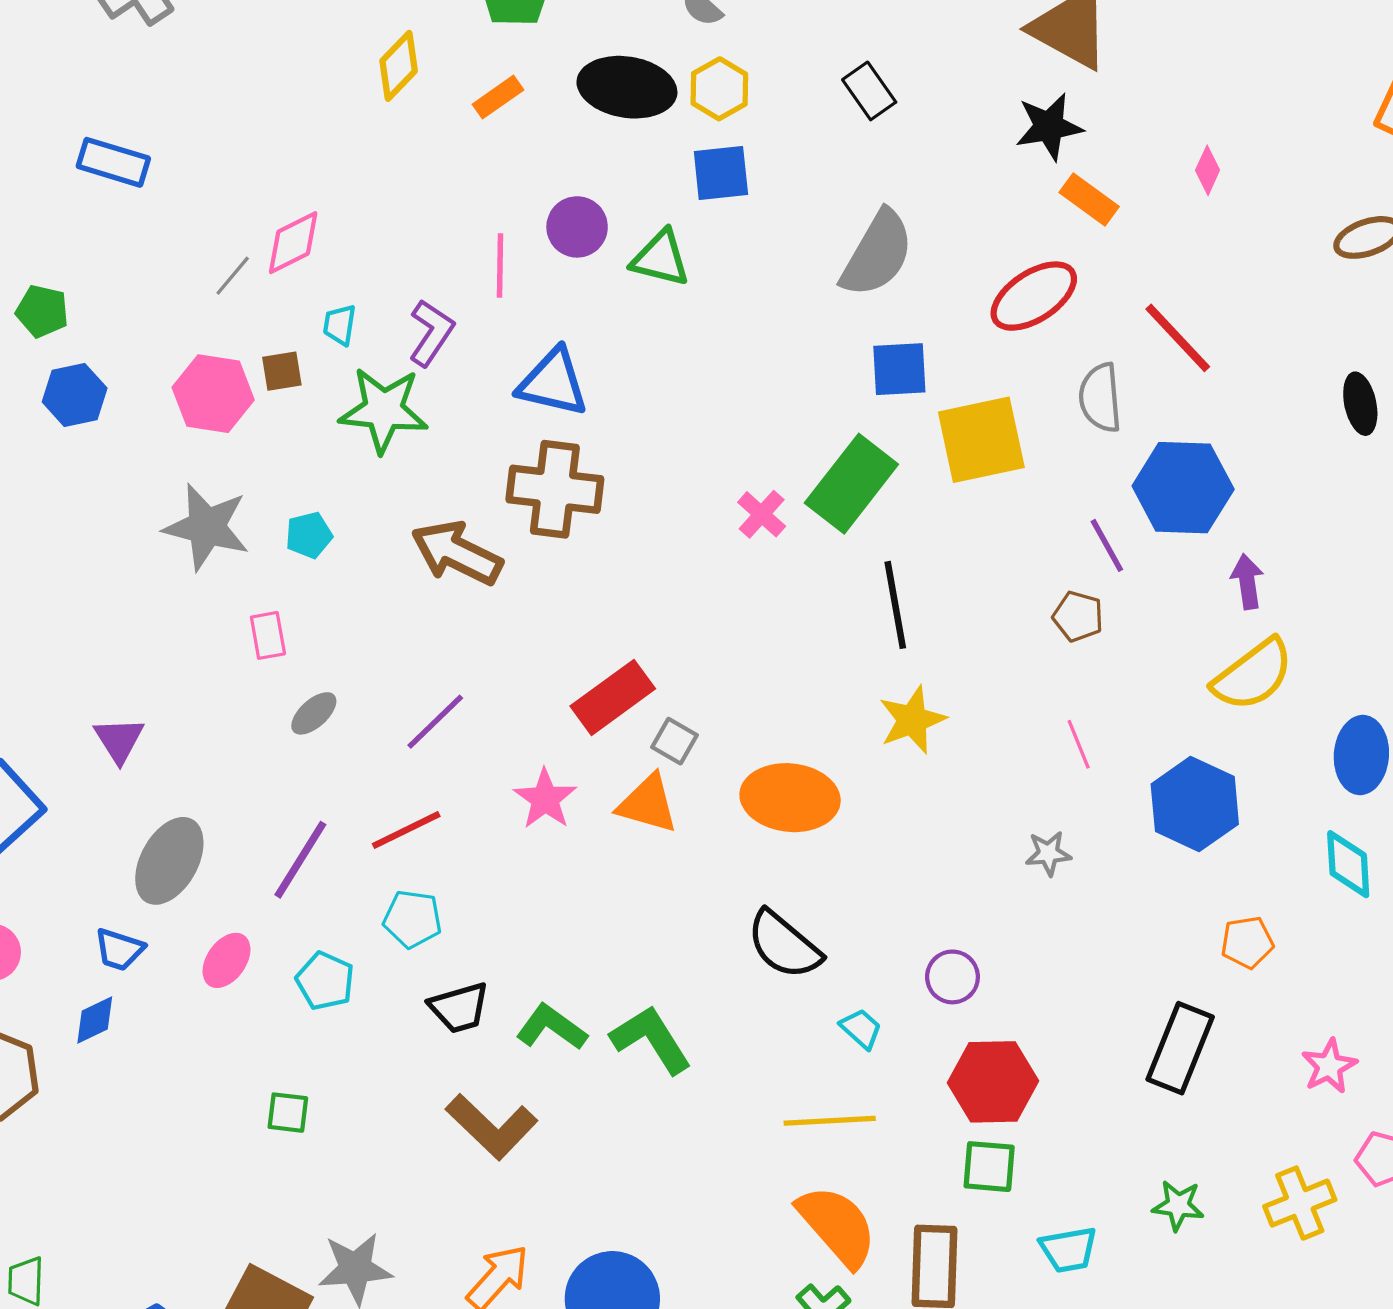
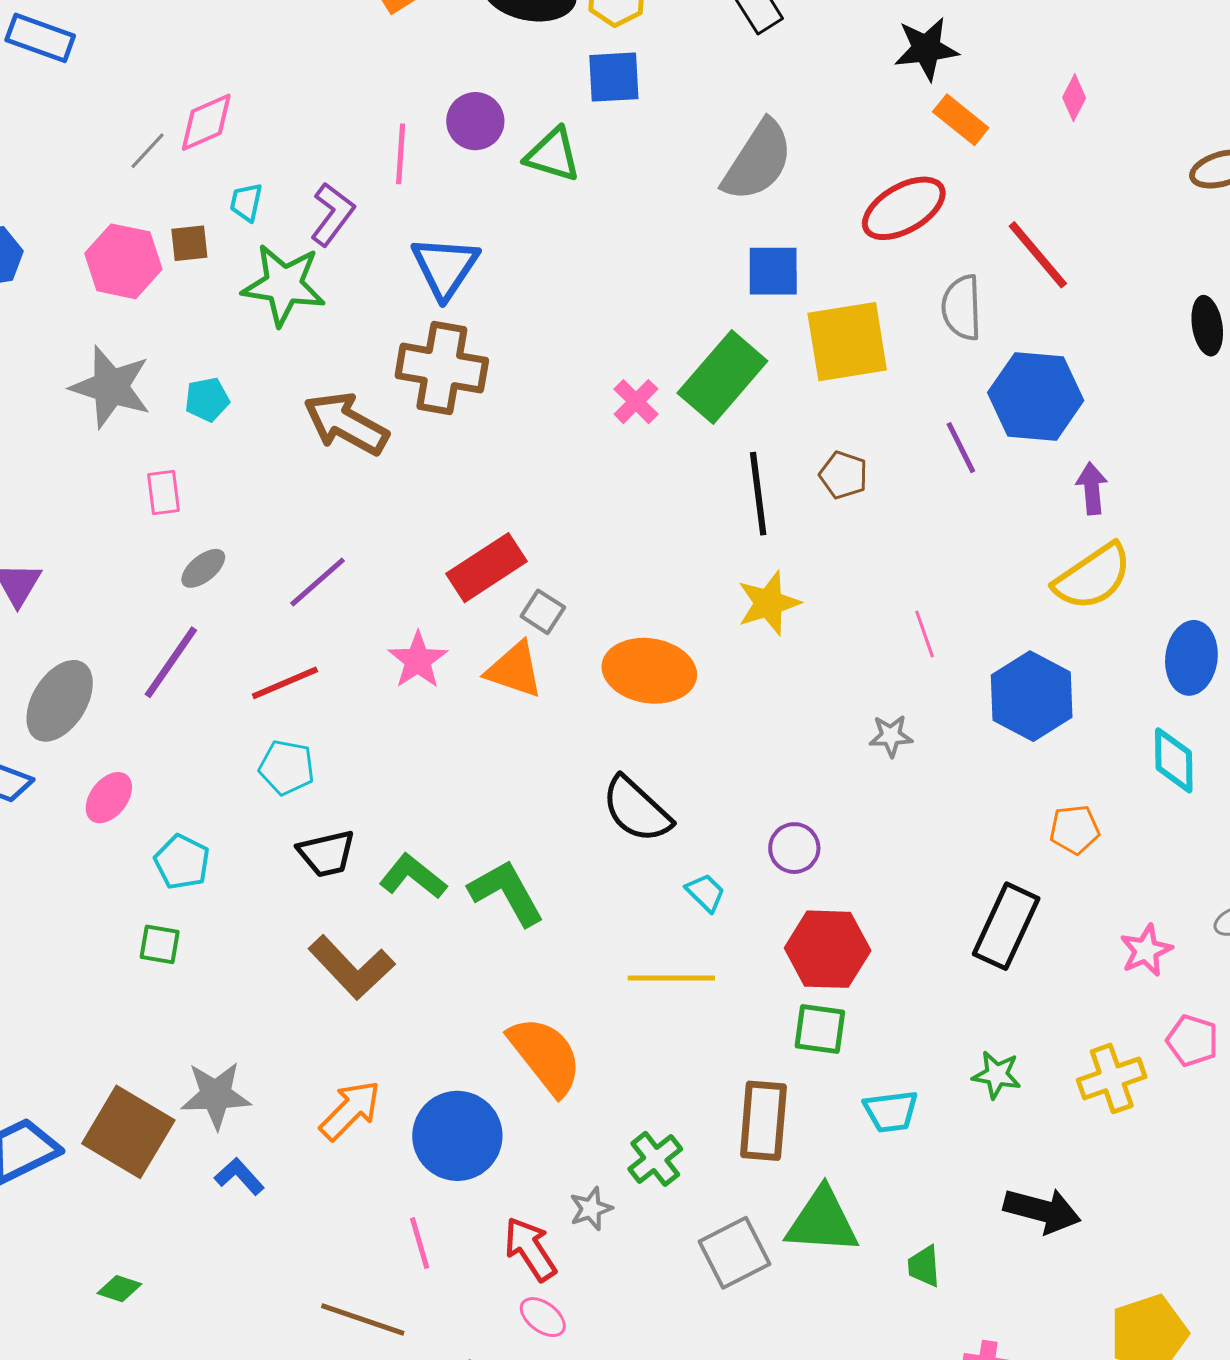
blue triangle: (553, 383) -> (445, 267), turned 48
brown pentagon: (1078, 616) -> (843, 475), moved
purple line: (300, 860) -> (171, 662), moved
cyan pentagon: (325, 981) -> (182, 862), moved
orange semicircle: (837, 1226) -> (545, 1056), moved

